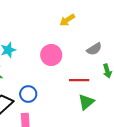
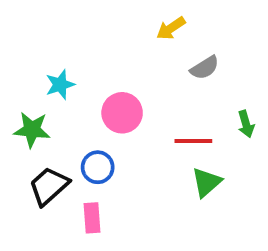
gray semicircle: (94, 49) -> (205, 68), moved
pink circle: (51, 55) -> (122, 113), moved

